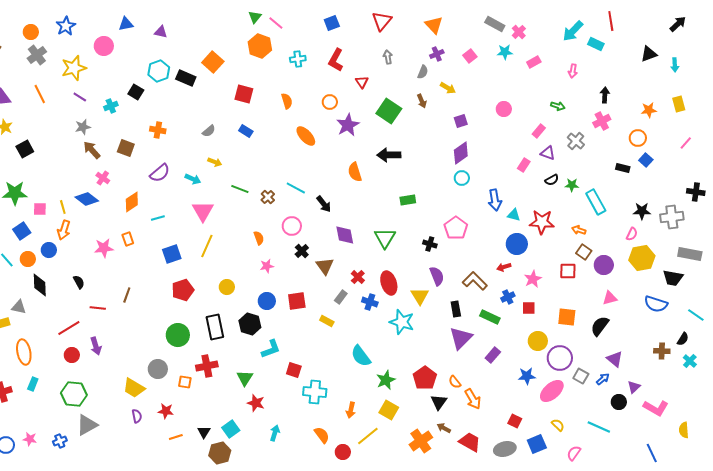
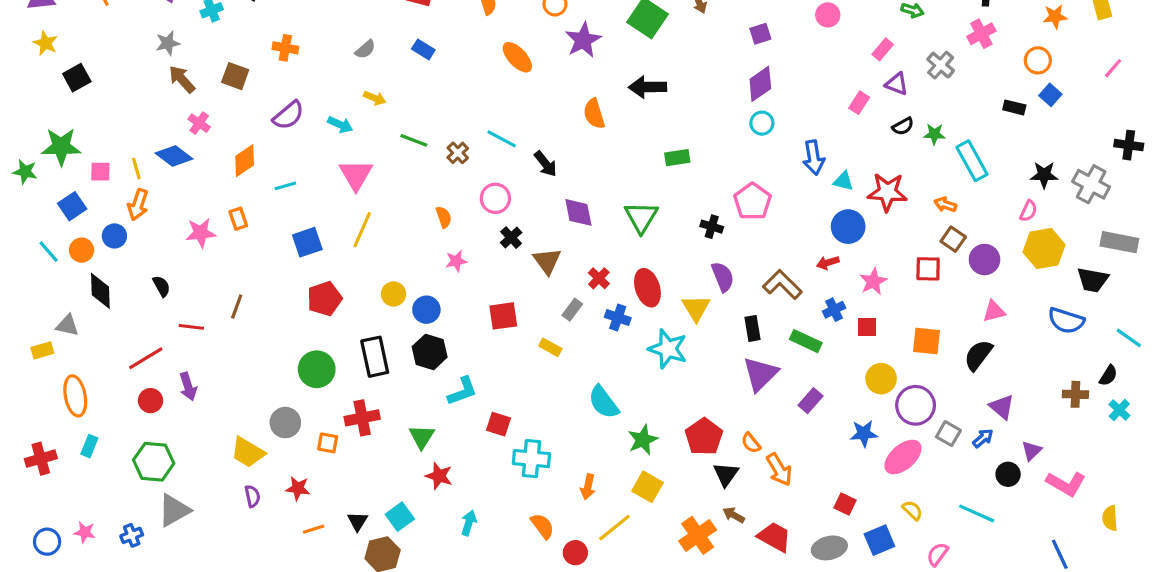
gray cross: (672, 217) -> (1091, 184), turned 35
blue circle: (267, 301) -> (426, 310), moved

